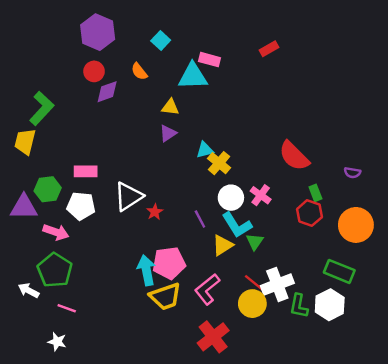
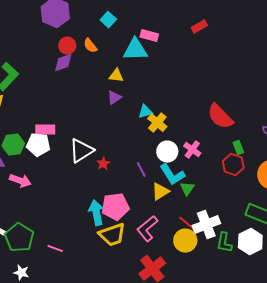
red circle: (94, 71) -> (67, 46), moved
white pentagon: (81, 206) -> (38, 145), moved
green pentagon: (55, 270) -> (19, 238), moved
pink line: (67, 308) -> (55, 249), moved

